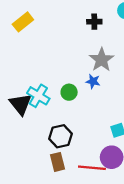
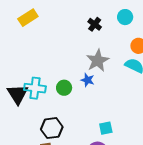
black cross: (94, 22) -> (95, 24), turned 32
cyan cross: (38, 96) -> (35, 88), turned -30

